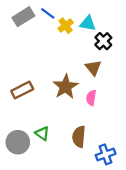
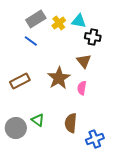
blue line: (48, 13) -> (31, 41), moved
gray rectangle: (23, 17) -> (36, 19), moved
black cross: (103, 41) -> (93, 37), turned -35

